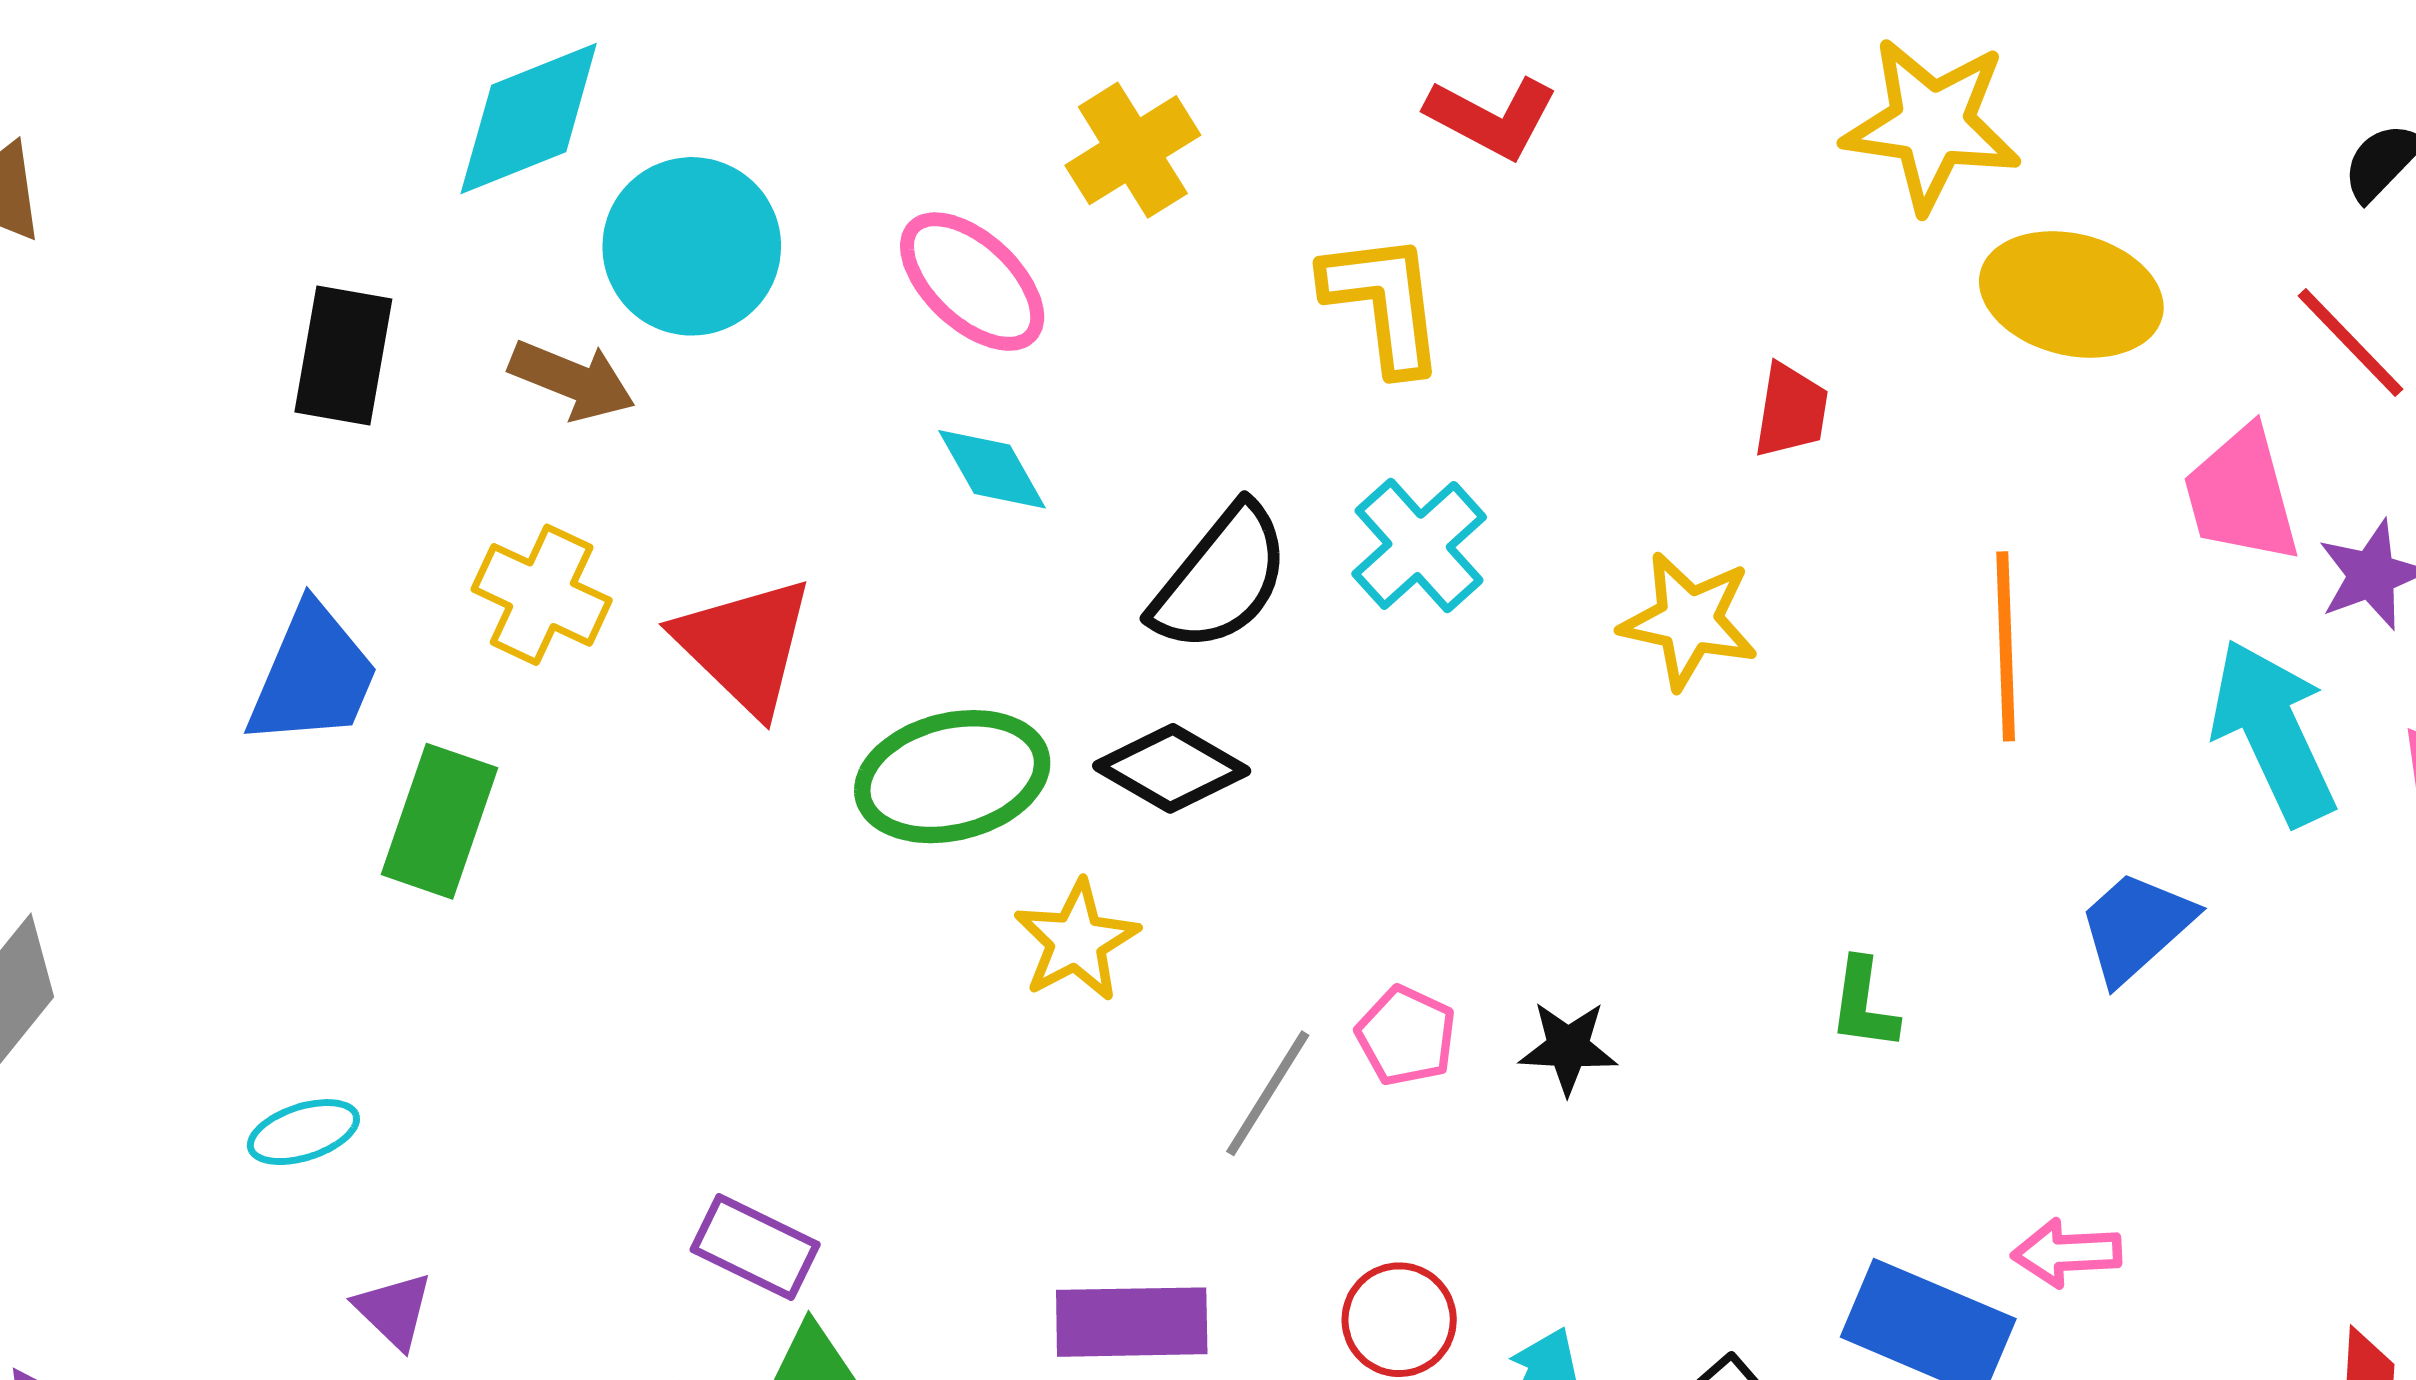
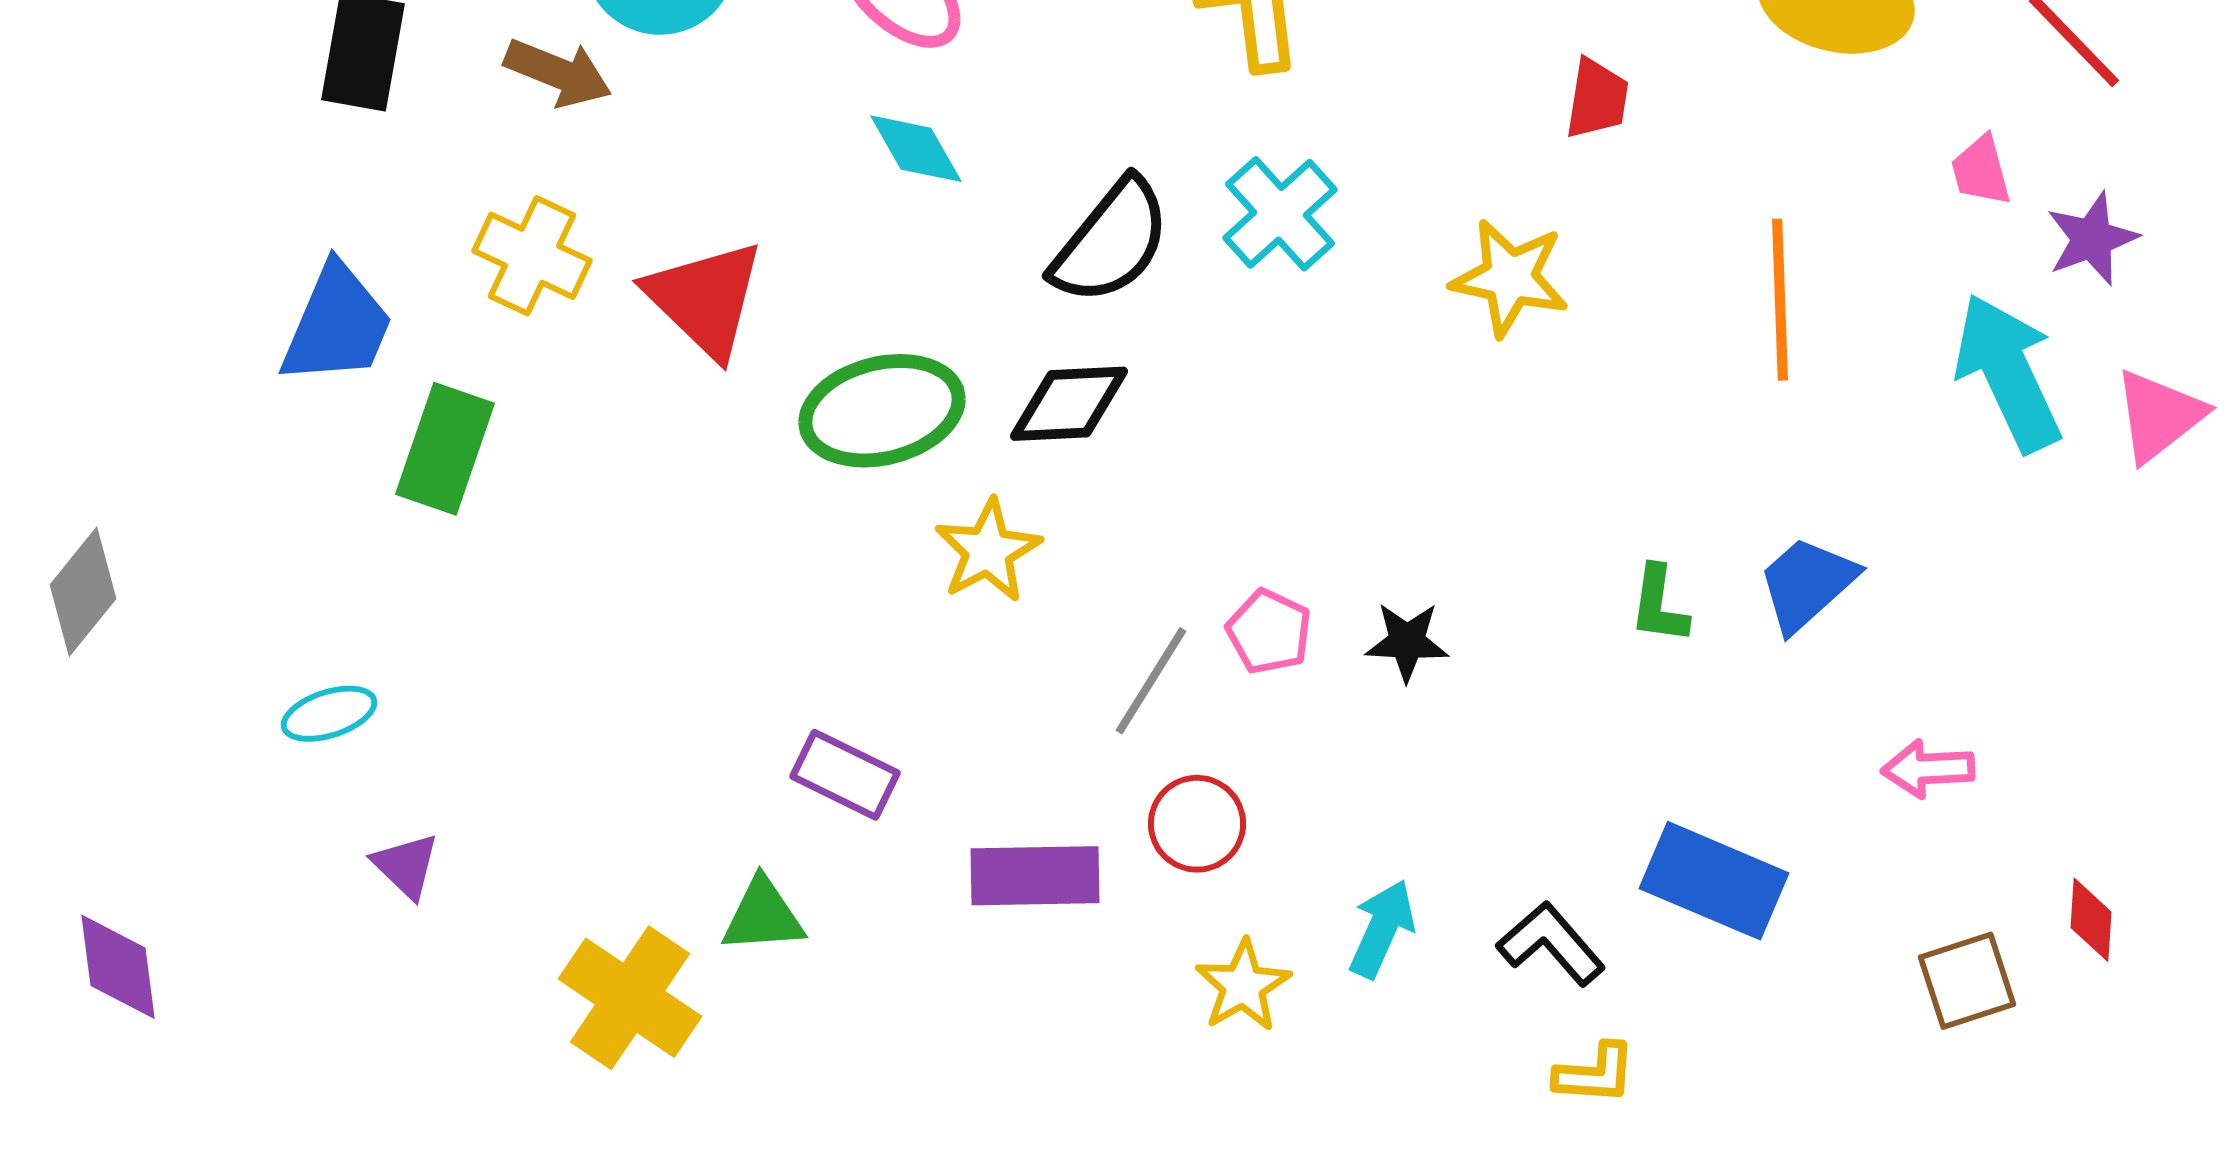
pink trapezoid: (2241, 495) -> (1981, 171), size x0.6
black diamond: (1172, 768) -> (1069, 404), turned -33
blue trapezoid: (2136, 927) -> (1807, 584), moved
purple rectangle: (755, 1247) -> (845, 775), moved
pink arrow: (2067, 1253) -> (1928, 769), moved
red circle: (1399, 1320) -> (1197, 824), moved

